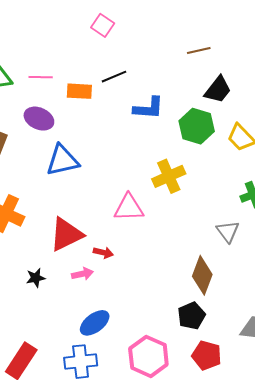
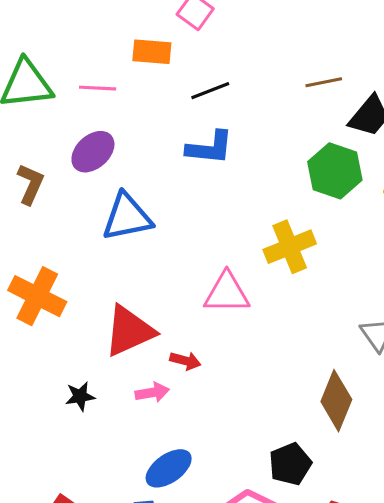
brown line: (199, 51) -> (324, 82), moved
orange rectangle: (79, 91) -> (152, 52), moved
blue L-shape: (148, 108) -> (210, 148), moved
purple ellipse: (39, 119) -> (93, 152), turned -68
black pentagon: (191, 316) -> (290, 464), moved

